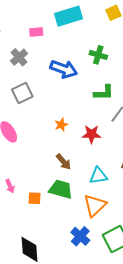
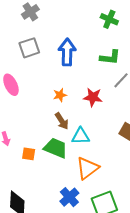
blue arrow: (64, 69) -> (67, 52), moved, turned -116
orange star: (61, 125) -> (60, 95), moved
cyan triangle: (98, 176) -> (81, 136), moved

